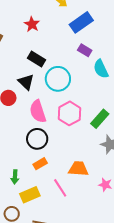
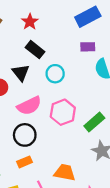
red star: (32, 24) -> (30, 22), moved
purple rectangle: (85, 50) -> (88, 47), turned -40
cyan circle: (58, 79) -> (55, 74), size x0.7
pink semicircle: (38, 111) -> (29, 106), turned -105

